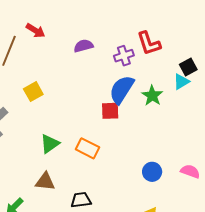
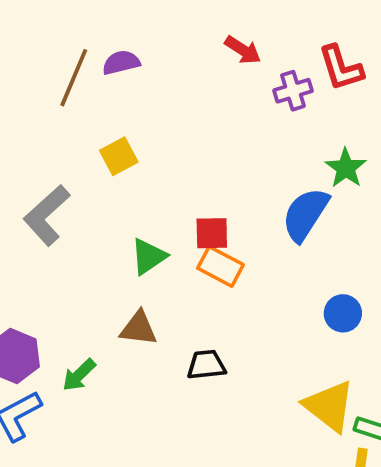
red arrow: (35, 31) -> (243, 50), moved
purple semicircle: (83, 46) -> (121, 63), moved
blue semicircle: (122, 90) -> (305, 214), moved
red square: (110, 111) -> (212, 233), moved

